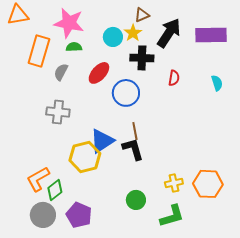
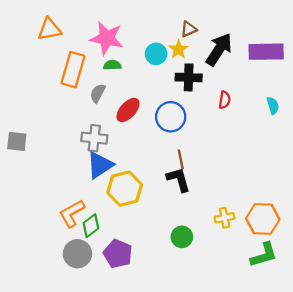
red ellipse: (99, 73) -> (128, 110), moved
blue triangle: (102, 141) -> (100, 165), moved
green L-shape: (172, 216) -> (264, 255), moved

